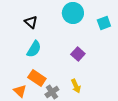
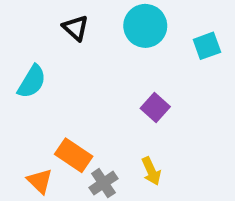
black triangle: (31, 22) -> (76, 28), moved
cyan semicircle: (34, 49) -> (32, 82), moved

